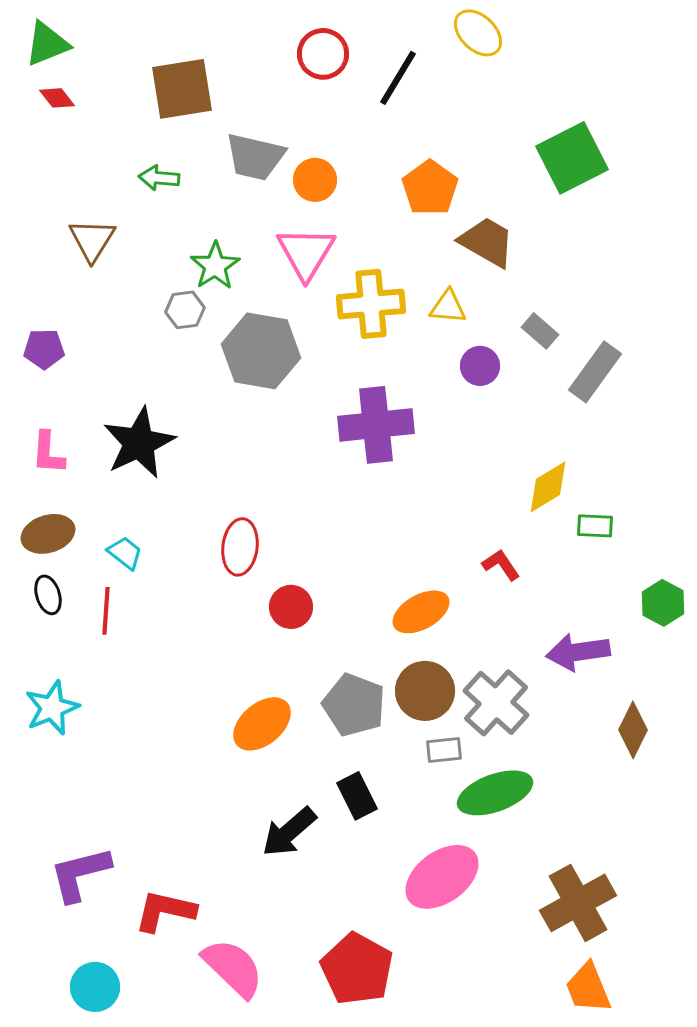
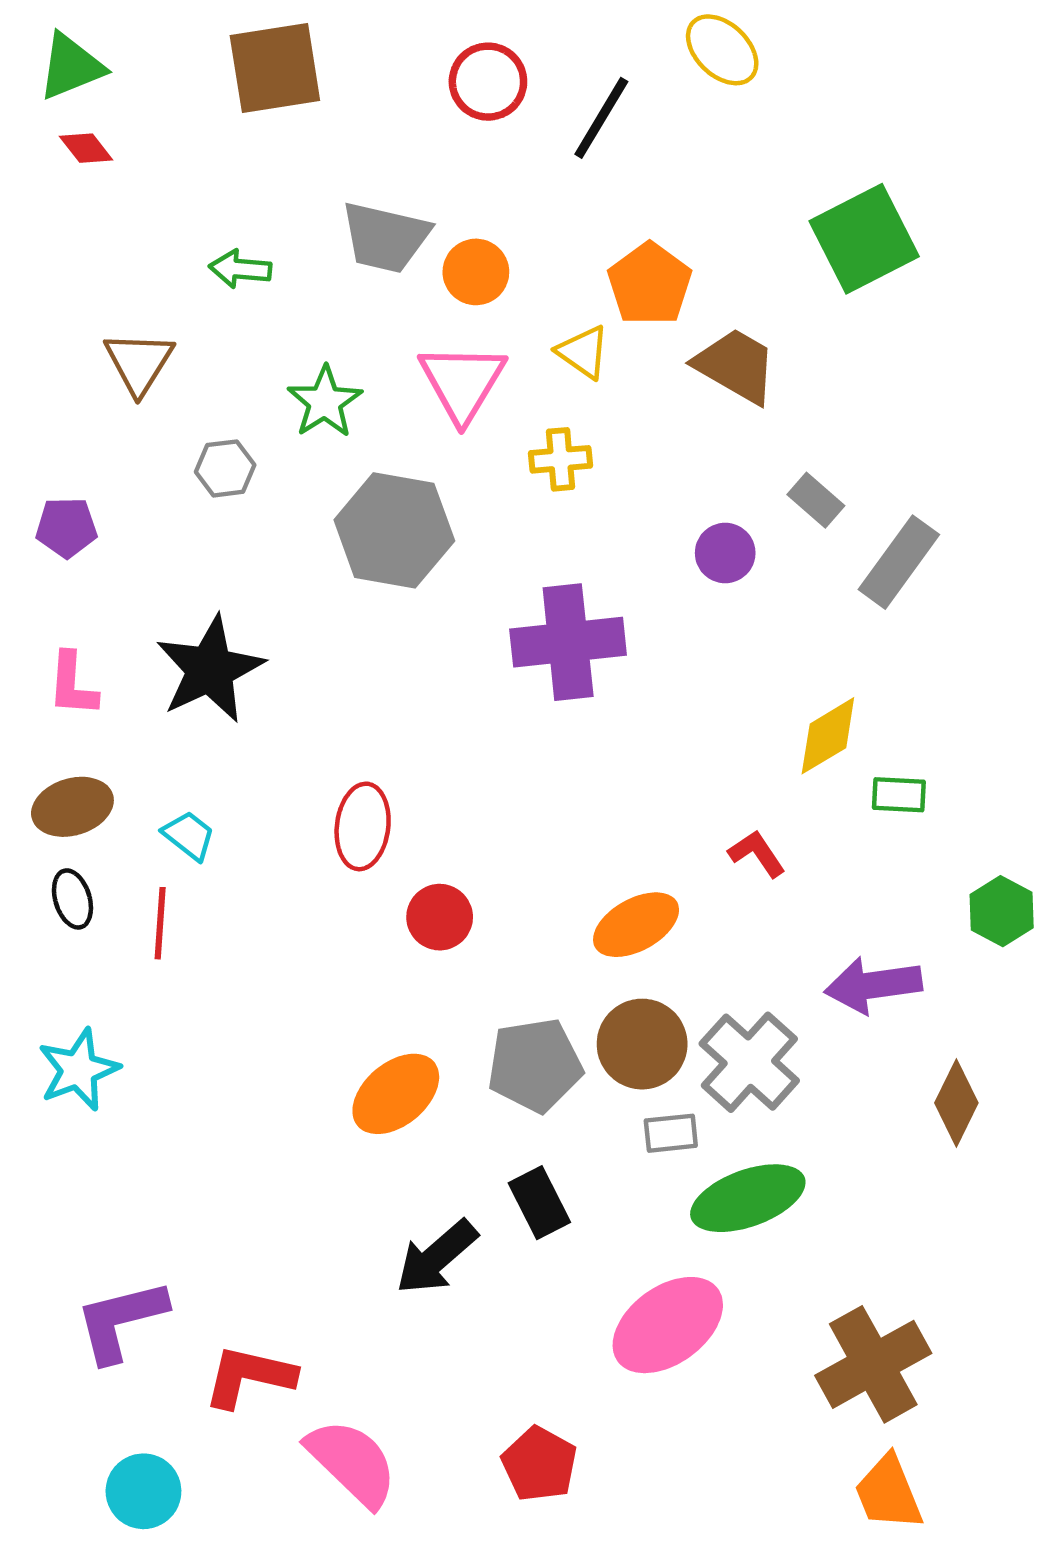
brown square: (182, 89) -> (275, 68), moved
yellow cross: (371, 304) -> (560, 459), size x0.6
yellow triangle: (448, 307) -> (583, 352), moved, turned 30
gray hexagon: (185, 310) -> (225, 468), moved
gray pentagon: (354, 705) -> (535, 1065), turned -30
red pentagon: (357, 969) -> (539, 1464), size x0.7

